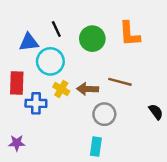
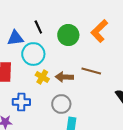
orange L-shape: (130, 34) -> (99, 31), turned 50
blue cross: (36, 103) -> (21, 102), moved
gray circle: (104, 114) -> (61, 104), moved

